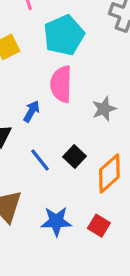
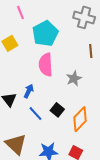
blue arrow: (32, 111) -> (29, 91), moved

